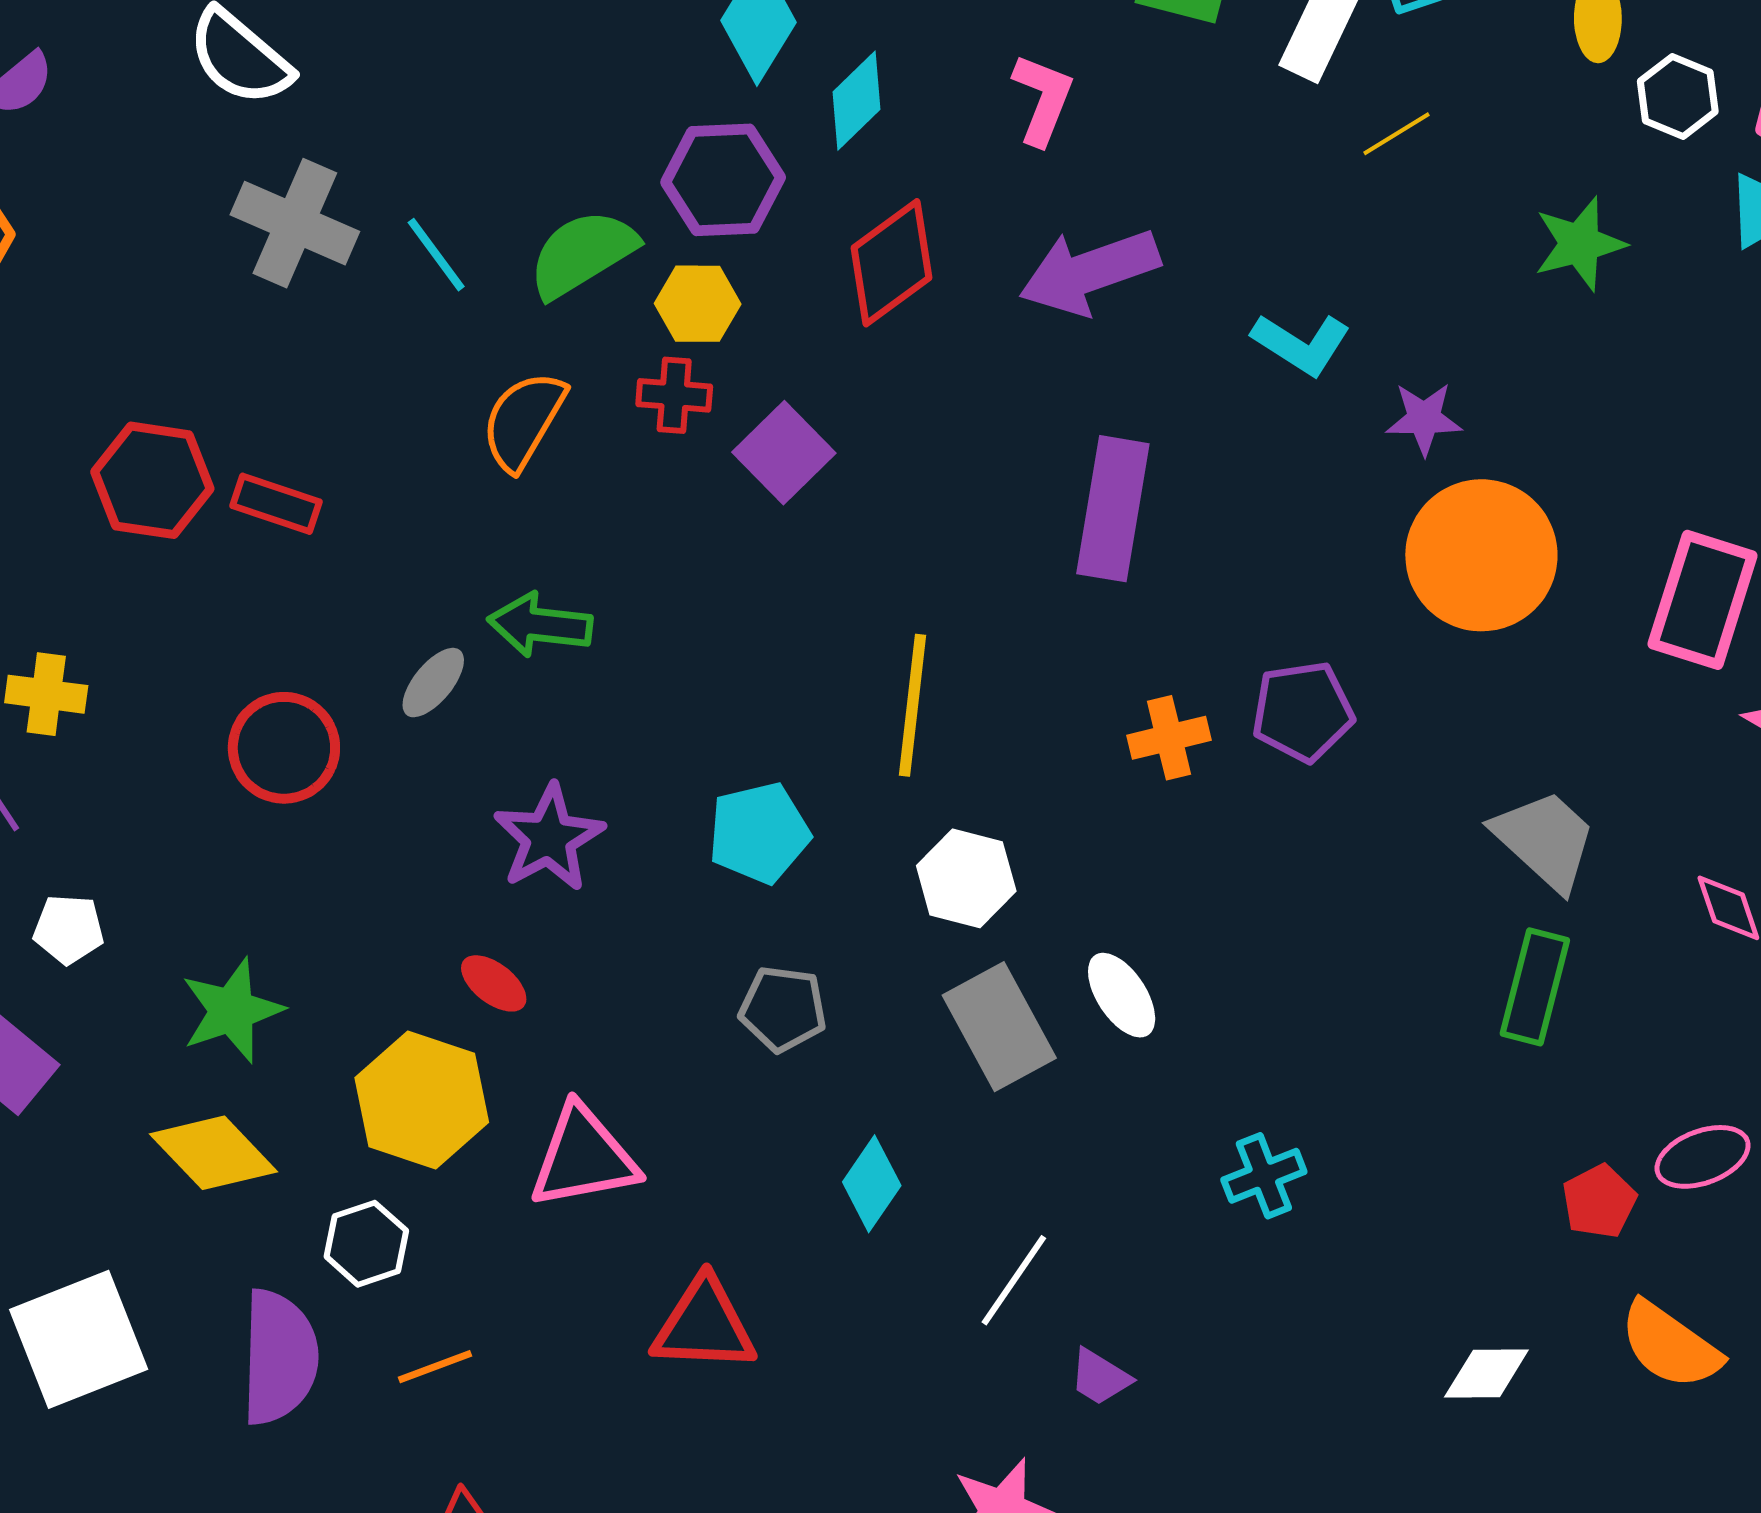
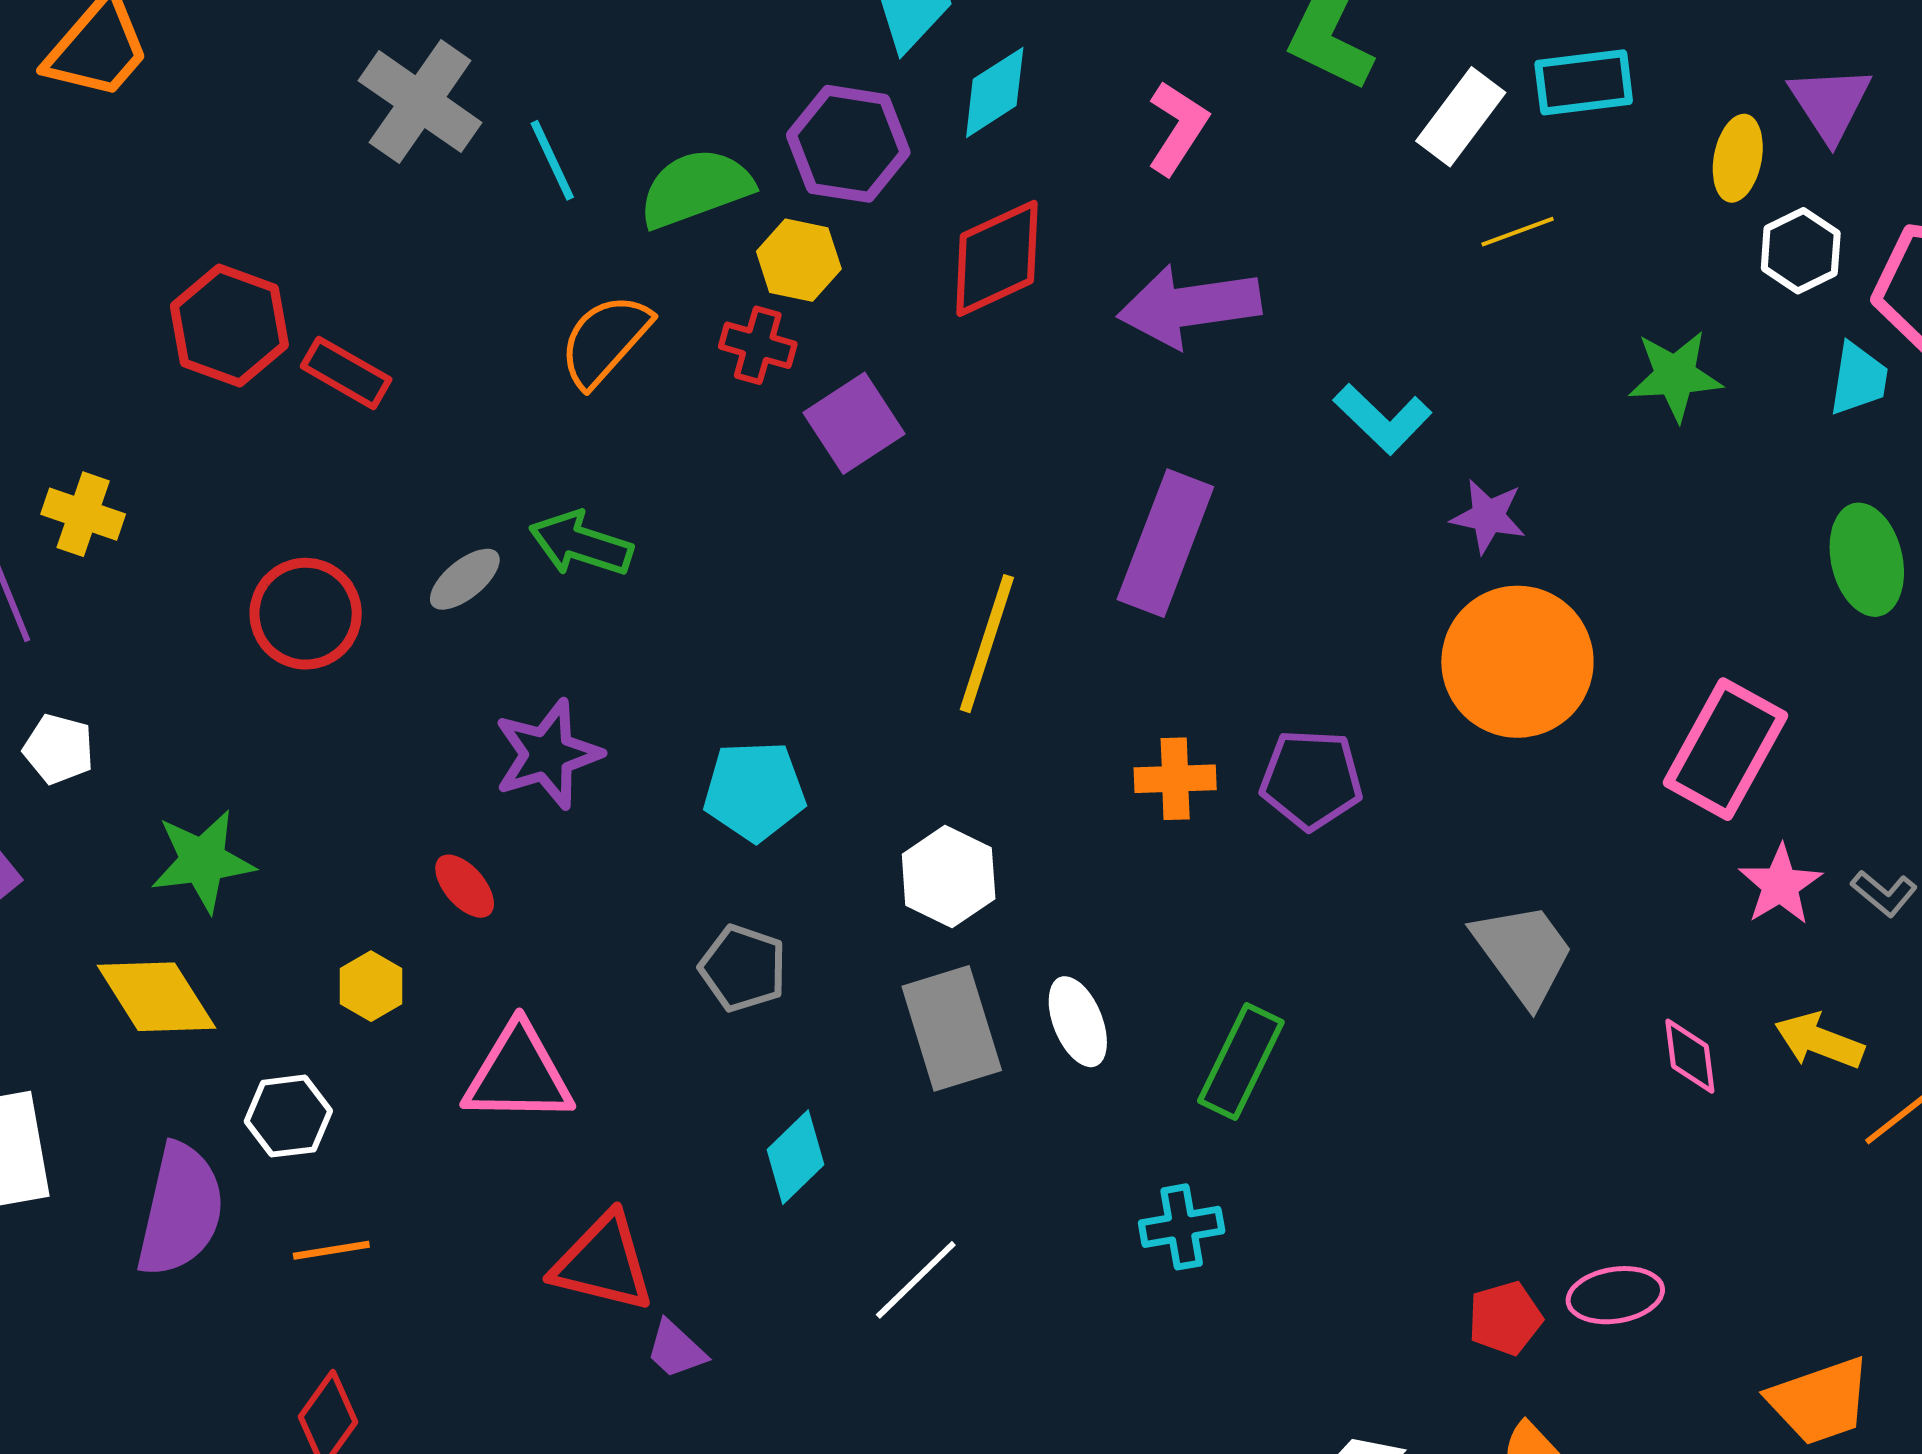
yellow line: (913, 705) -> (987, 644), moved
green rectangle: (1535, 987) -> (1241, 1061), moved
yellow hexagon: (422, 1100) -> (371, 986), size x0.5
purple trapezoid: (1100, 1377) -> (676, 1350), moved

